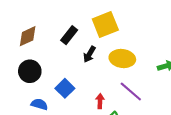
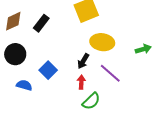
black rectangle: (69, 35) -> (41, 23), moved
black arrow: (89, 54) -> (83, 61), moved

